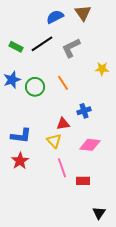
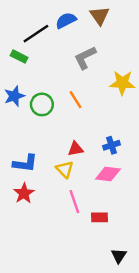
black line: (42, 44) -> (36, 34), moved
yellow star: (102, 69) -> (122, 83), size x1.5
blue cross: (84, 111) -> (112, 145), moved

